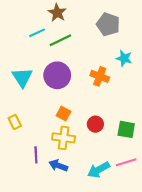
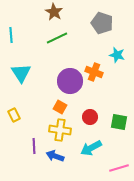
cyan line: (37, 33) -> (11, 35), moved, turned -70
purple circle: (57, 75) -> (70, 81), moved
pink line: (126, 162) -> (119, 168), moved
cyan arrow: (99, 170) -> (91, 148), moved

